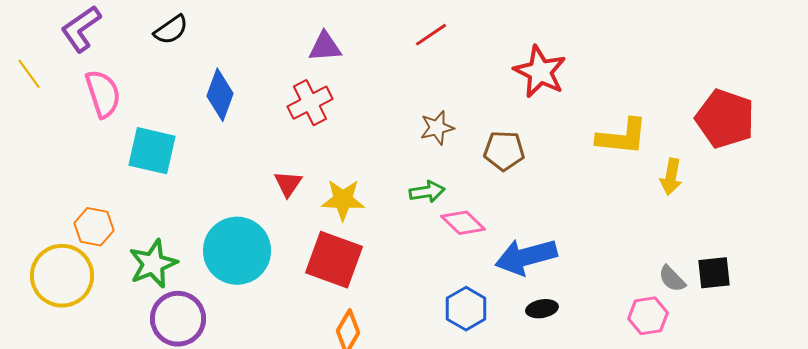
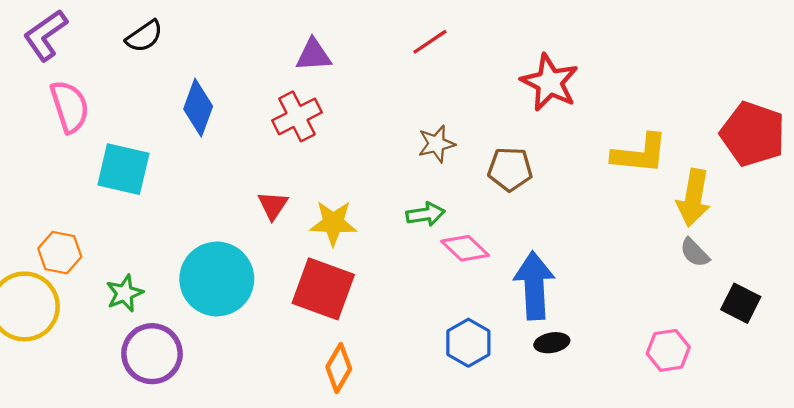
yellow arrow: (671, 177) -> (694, 198), size x1.4
blue arrow: (526, 257) -> (534, 286), turned 102
green star: (153, 264) -> (125, 293), size x0.7
black square: (714, 273) -> (741, 303), turned 33
gray semicircle: (672, 279) -> (695, 253), moved

